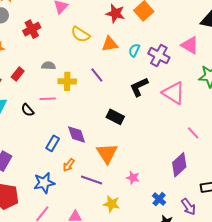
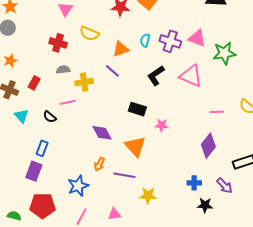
red cross: (32, 29) -> (58, 43), moved, turned -36
orange triangle: (110, 44) -> (121, 49), moved
pink triangle: (190, 45) -> (197, 38), moved
pink line: (193, 133) -> (217, 112), turned -40
blue rectangle: (53, 143) -> (42, 148), moved
pink star: (133, 178) -> (162, 125), moved
blue cross: (159, 199) -> (194, 183), turned -32

